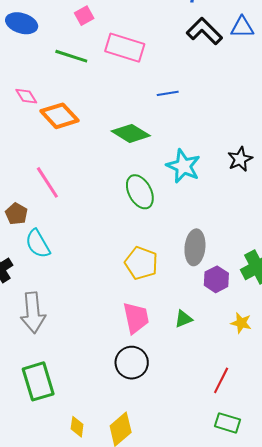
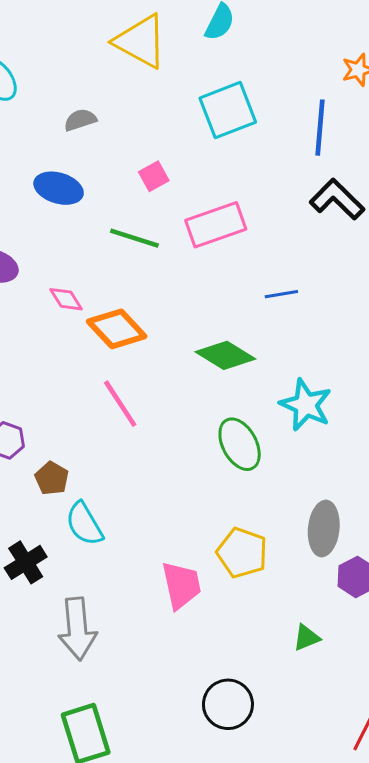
pink rectangle: (125, 48) -> (216, 225), turned -36
pink line: (47, 182) -> (120, 404), moved
pink trapezoid: (136, 318) -> (181, 585), moved

